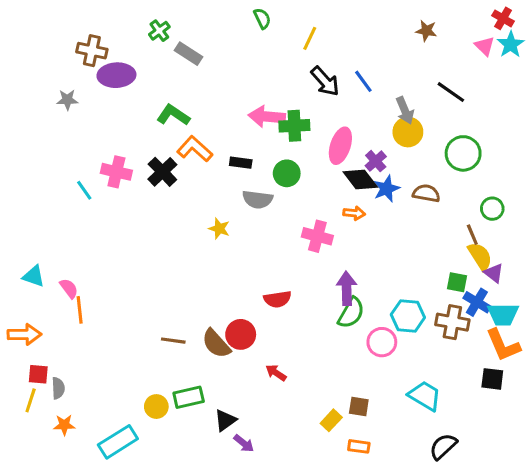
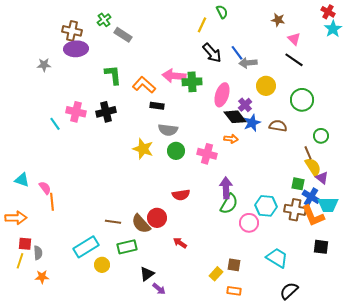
green semicircle: (262, 18) -> (222, 12), moved
pink triangle: (485, 46) -> (294, 39), moved
brown cross: (92, 51) -> (72, 31), moved
gray arrow: (405, 110) -> (248, 63), moved, turned 108
green L-shape: (173, 115) -> (113, 75), turned 50
orange L-shape: (195, 149) -> (144, 85), moved
black cross: (162, 172) -> (106, 112), turned 30
green circle: (287, 173) -> (176, 151), moved
yellow star: (219, 229) -> (143, 149), size x1.5
orange L-shape: (503, 345) -> (313, 216), moved
green rectangle: (189, 397) -> (127, 247), moved
cyan rectangle: (118, 442) -> (86, 247), moved

